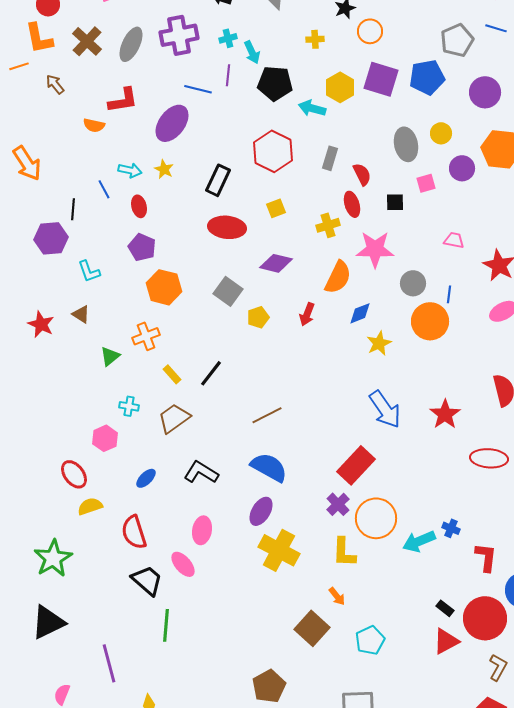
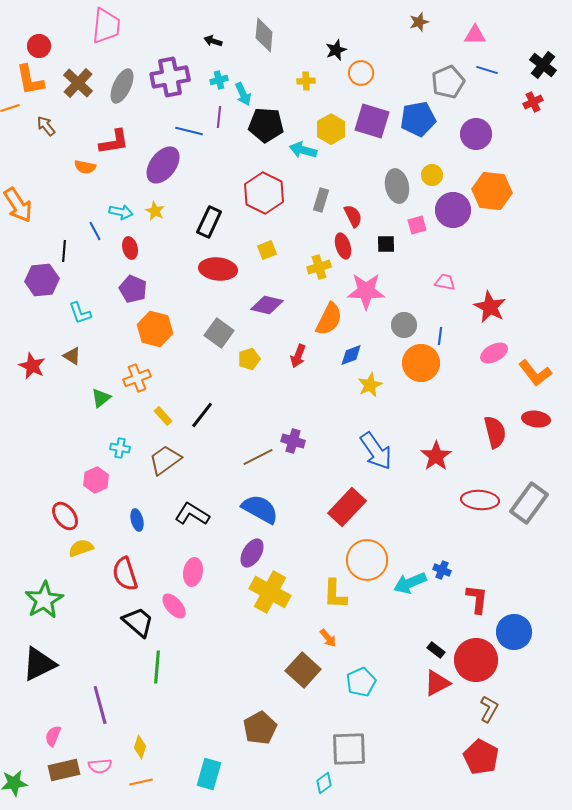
purple circle: (462, 168) -> (453, 210), size x1.4
blue ellipse: (146, 478) -> (137, 520), turned -60
purple cross: (338, 504) -> (293, 441), moved, turned -30

